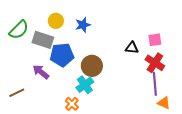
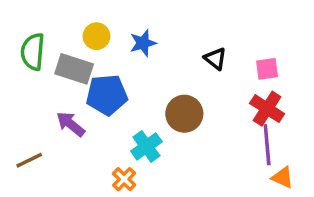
green semicircle: (19, 30) -> (33, 52), turned 140
black triangle: (132, 48) -> (215, 59), moved, turned 32
brown circle: (92, 66) -> (184, 114), moved

